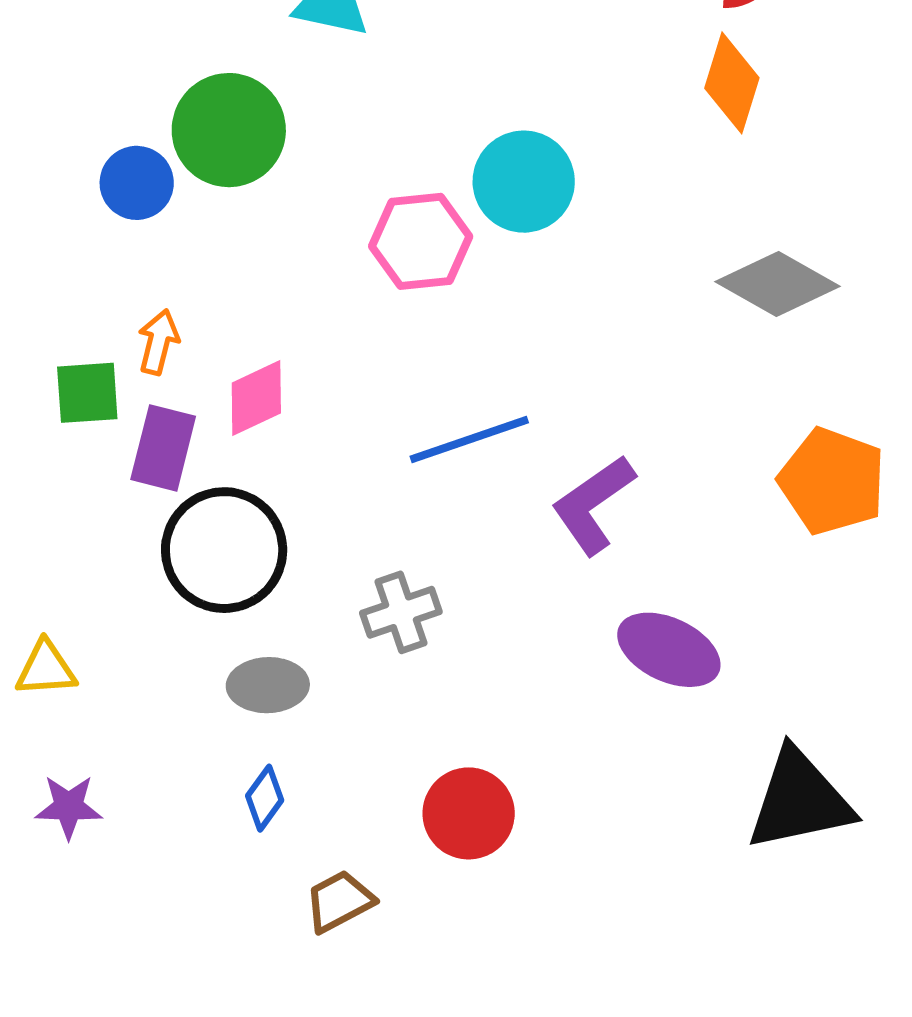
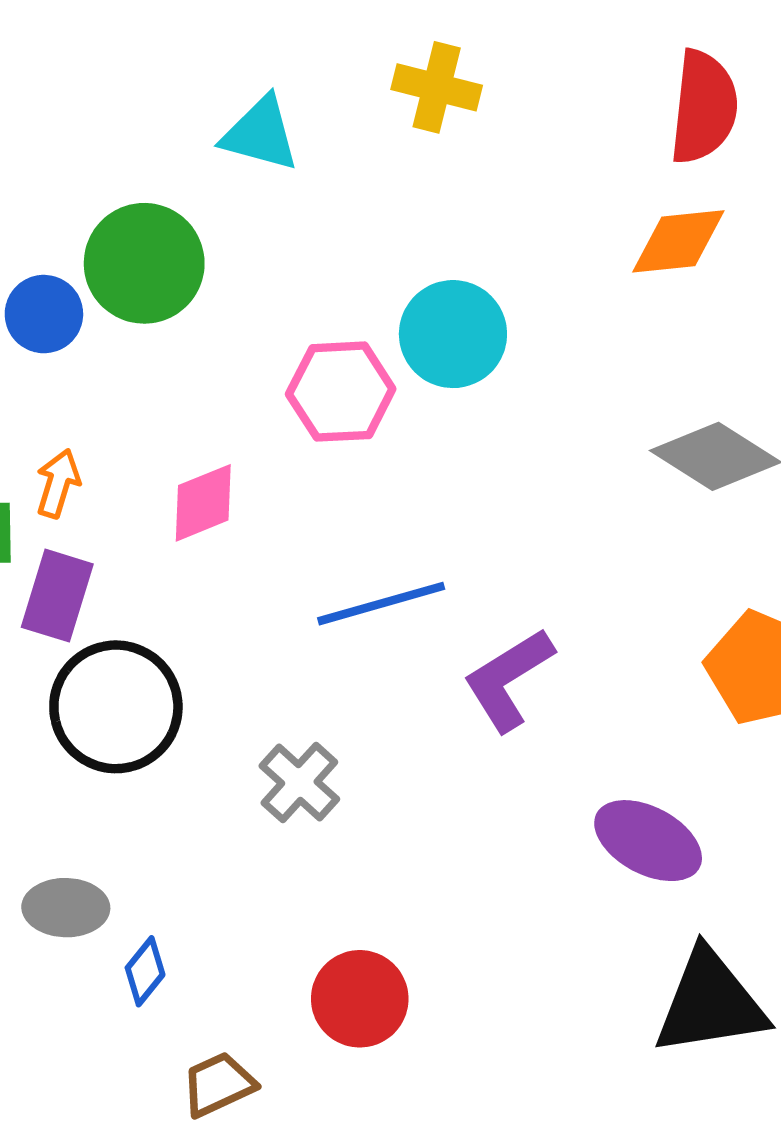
orange diamond: (732, 83) -> (678, 241), turned 64
pink diamond: (256, 398) -> (203, 503), moved
gray cross: (401, 612) -> (299, 783), turned -32
purple ellipse: (669, 650) -> (648, 841), moved
gray ellipse: (268, 685) -> (66, 908), moved

